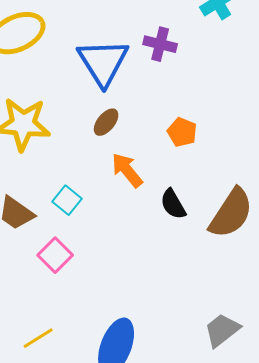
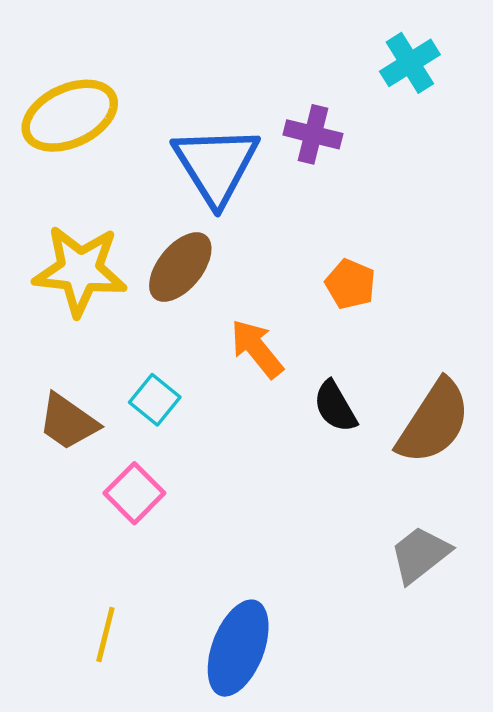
brown ellipse: (106, 122) -> (180, 267), moved, size x1.5
gray trapezoid: (222, 330) -> (420, 554), moved
yellow line: (38, 338) -> (105, 634), turned -44

